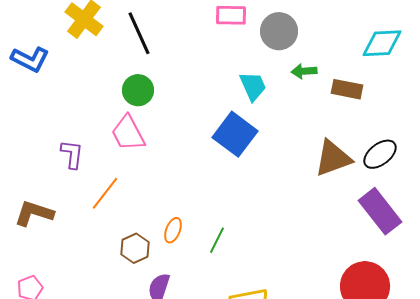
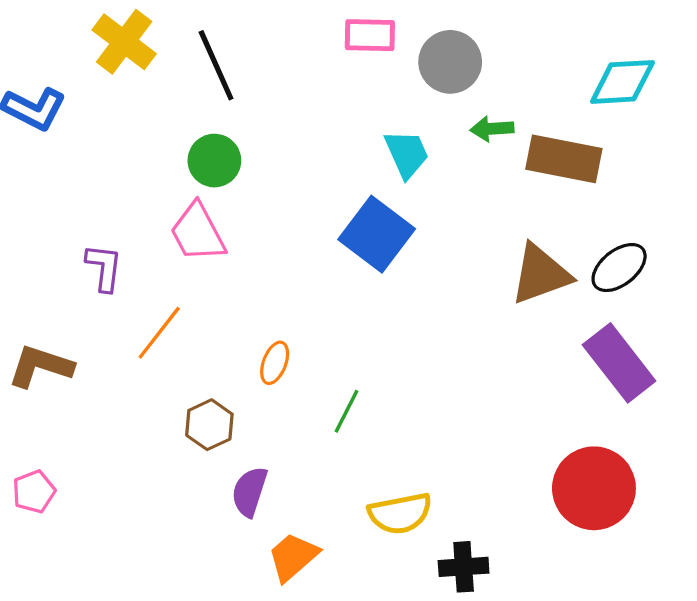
brown rectangle: (347, 89) -> (564, 159), size x1.4
orange ellipse: (173, 230) -> (275, 363), moved

